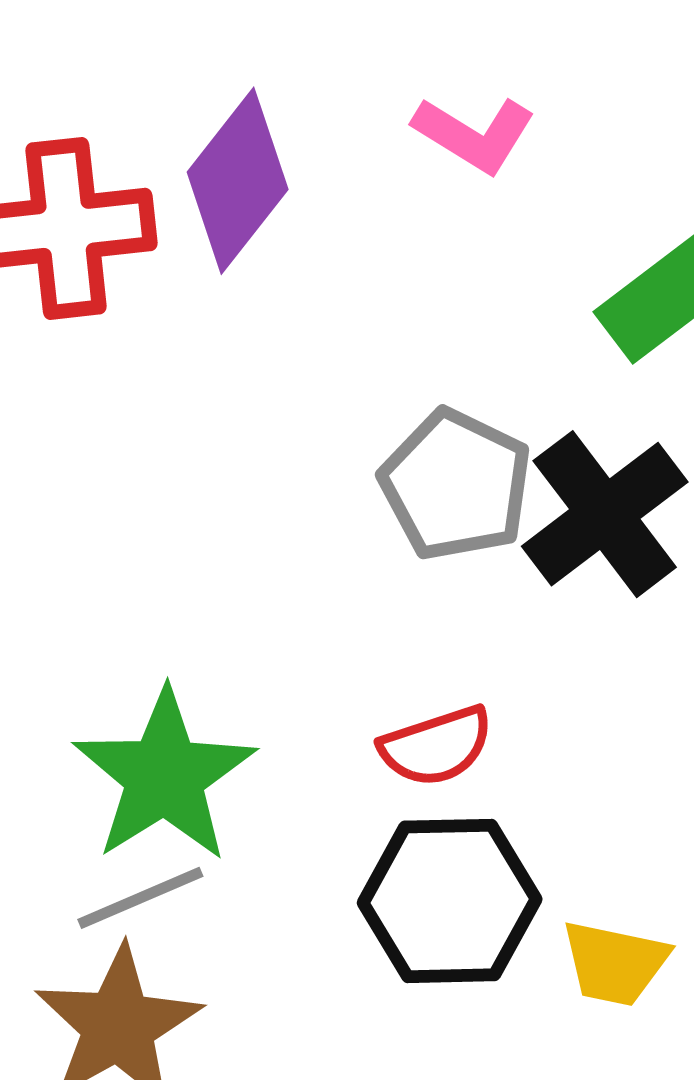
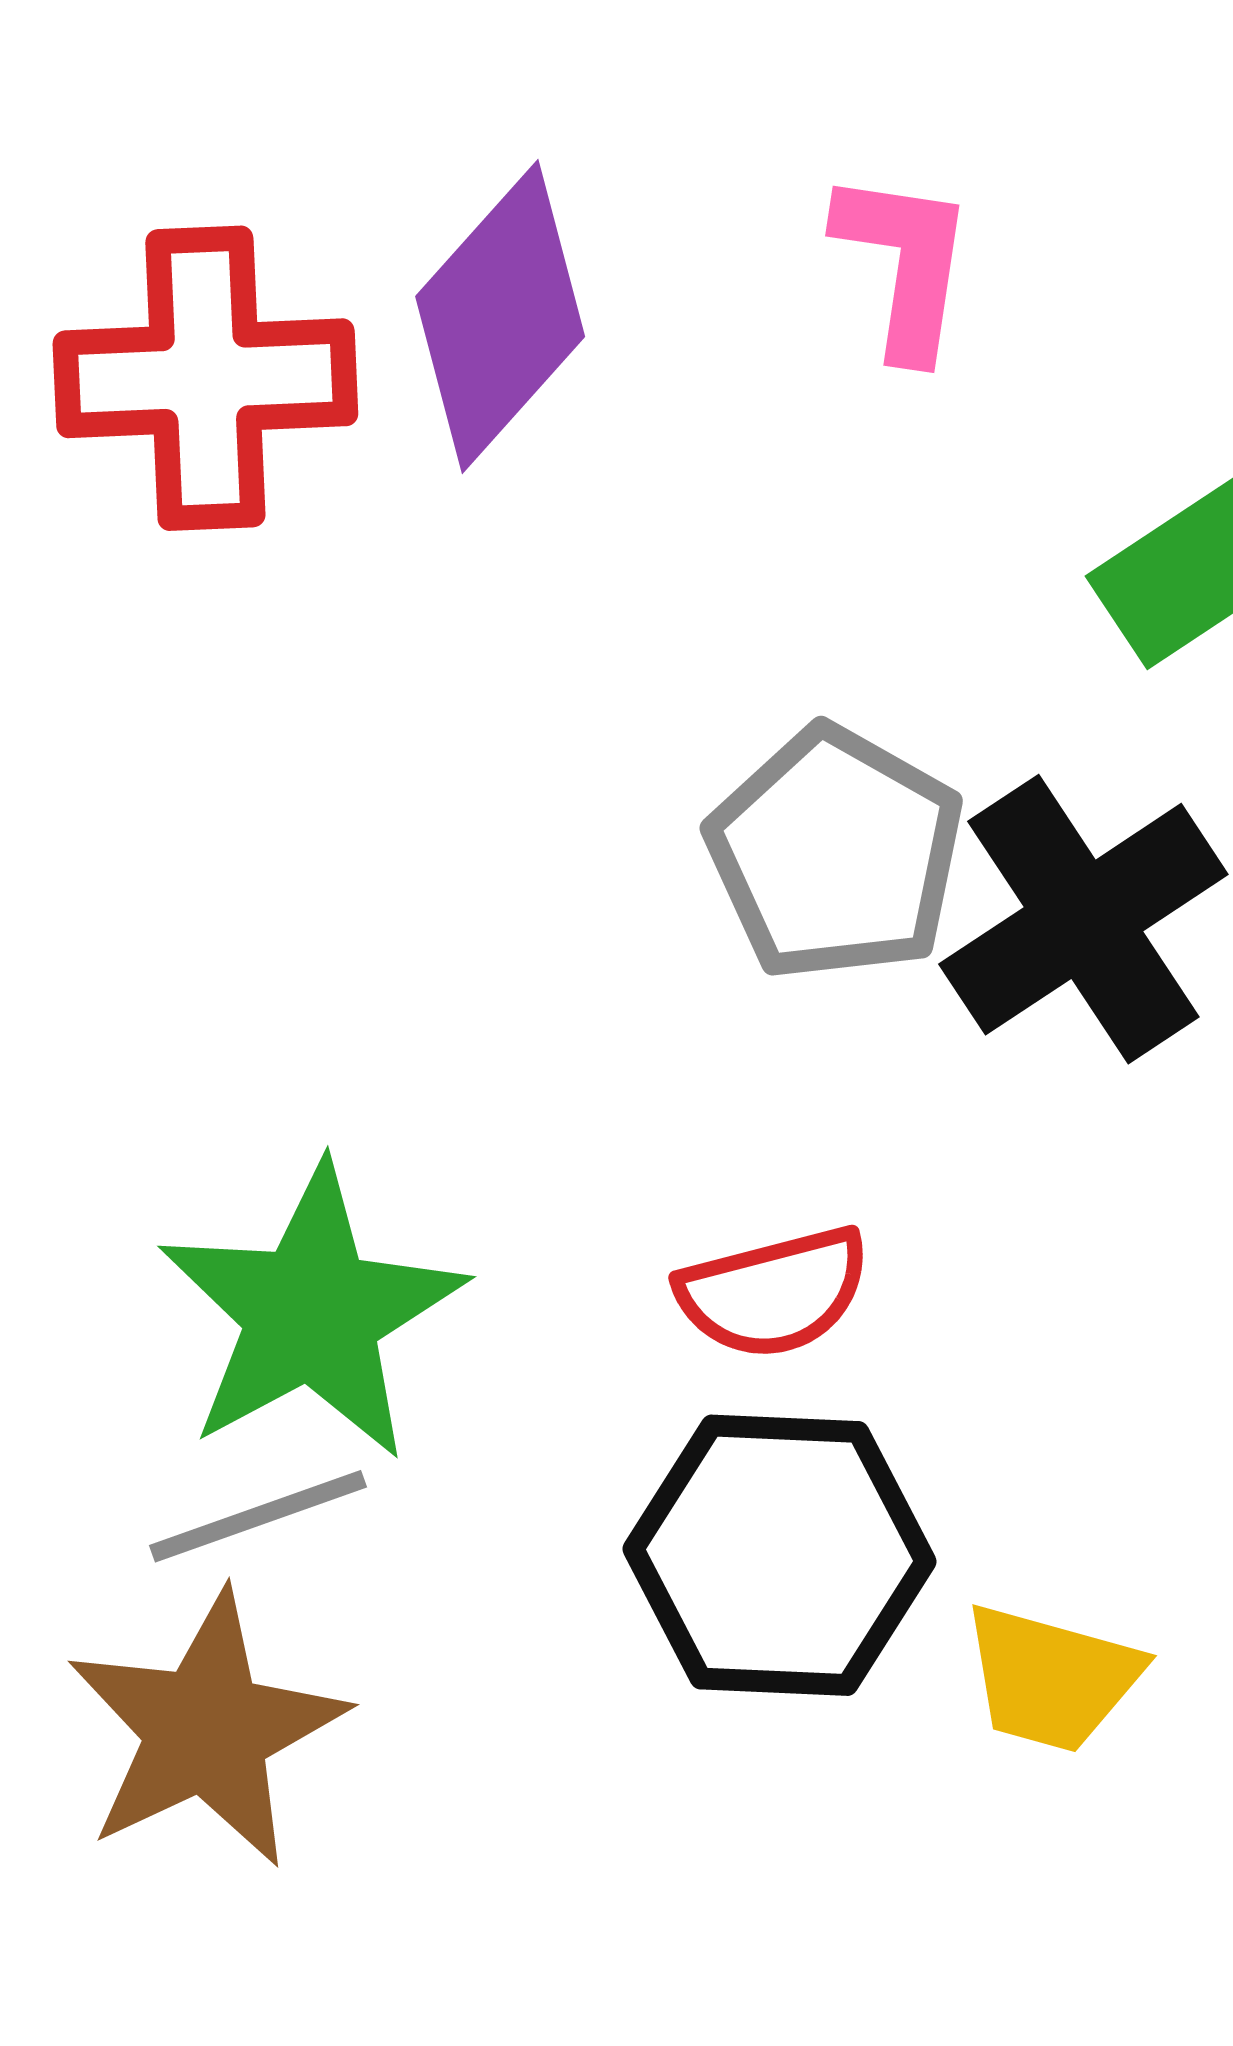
pink L-shape: (474, 134) -> (904, 264), turned -117

